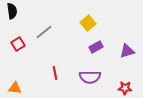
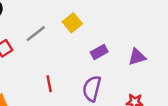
yellow square: (88, 23) -> (72, 23), moved
purple semicircle: (90, 77) -> (92, 89), turned 105

